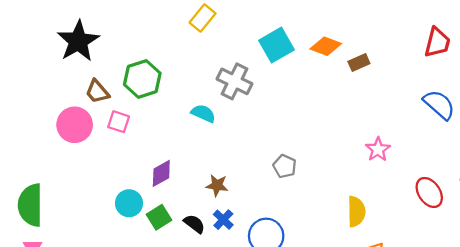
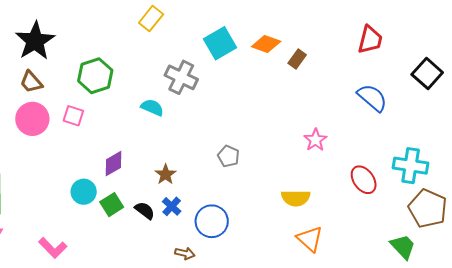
brown rectangle: (359, 63) -> (297, 59), turned -30
brown trapezoid: (97, 92) -> (31, 82), moved
brown star: (217, 185) -> (166, 174), turned 30
yellow semicircle: (356, 212) -> (296, 198), turned 92

